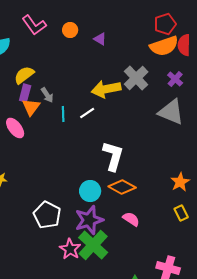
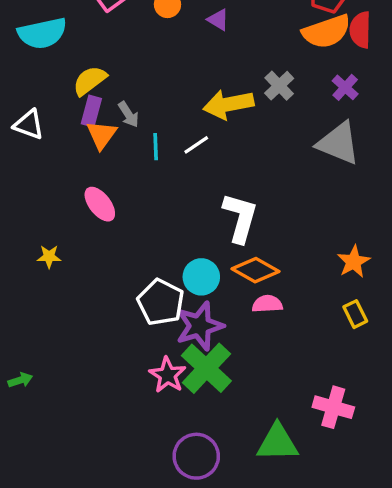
gray cross: (136, 78) -> (279, 86), size x0.7
pink ellipse: (15, 128) -> (100, 204), moved
white pentagon: (47, 215) -> (161, 302), moved
pink semicircle: (131, 219) -> (267, 304), moved, turned -36

